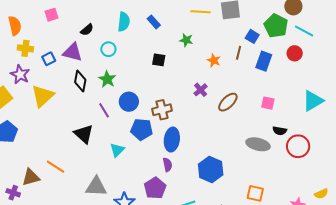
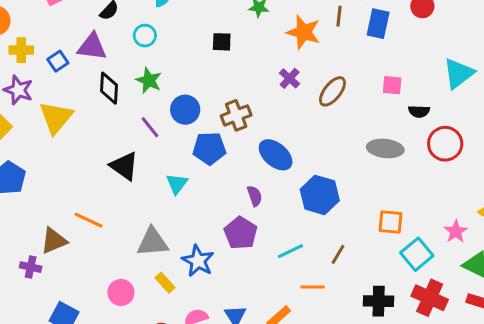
orange star: (214, 60) -> (304, 32), size x1.6
black semicircle: (280, 131) -> (419, 111), moved
blue ellipse: (172, 140) -> (276, 155), moved, turned -50

